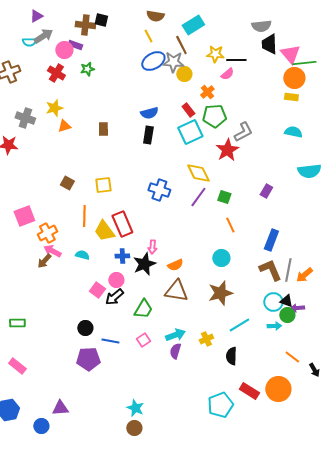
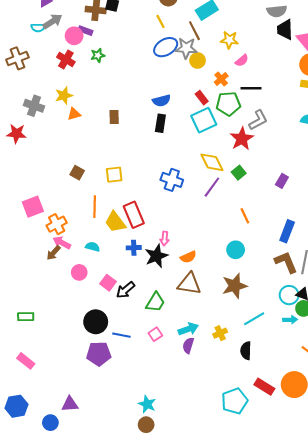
black line: (236, 60) -> (251, 88), moved
green square: (224, 197) -> (239, 173), moved, turned 32
pink circle: (116, 280) -> (79, 272), moved
black circle: (85, 328) -> (96, 322), size x1.5

